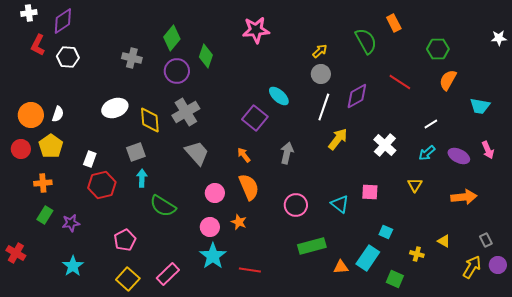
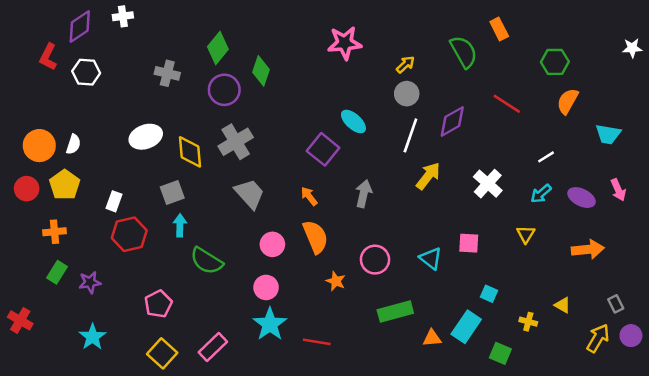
white cross: (29, 13) -> (123, 16), moved
pink star: (256, 30) -> (345, 43), moved
orange star: (239, 222) -> (336, 281), moved

